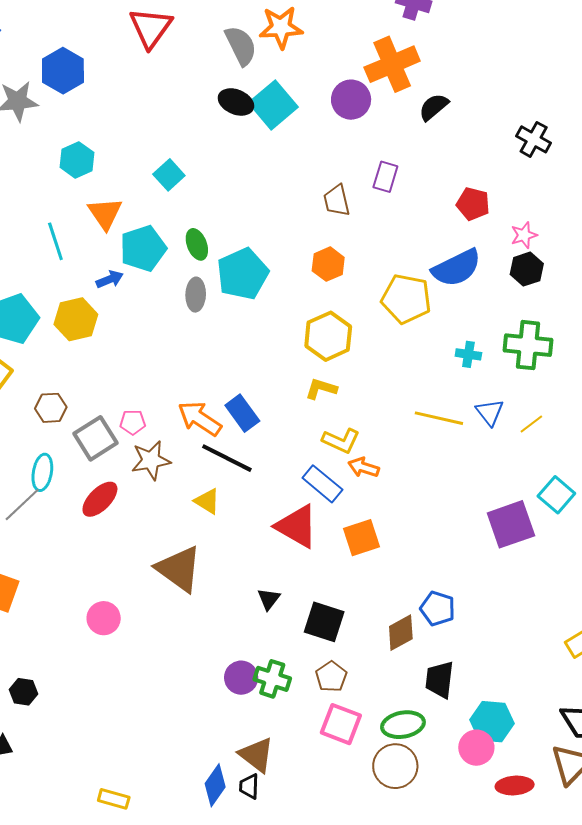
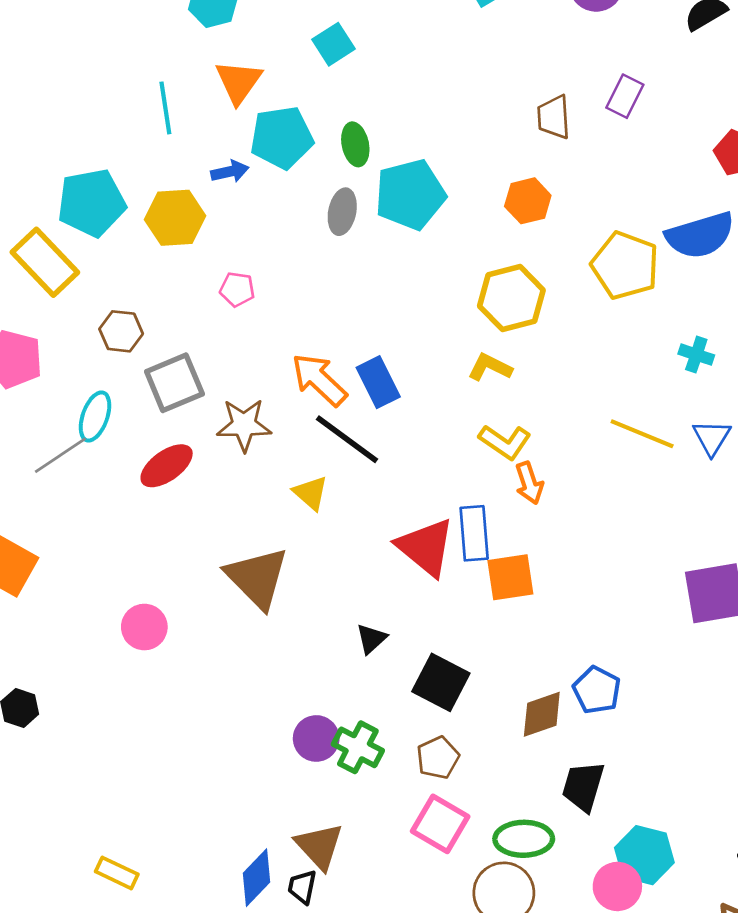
pink pentagon: (133, 422) -> (237, 289), moved
orange arrow: (364, 467) -> (529, 483), turned -136
blue rectangle: (322, 484) -> (474, 533), moved, turned 36

